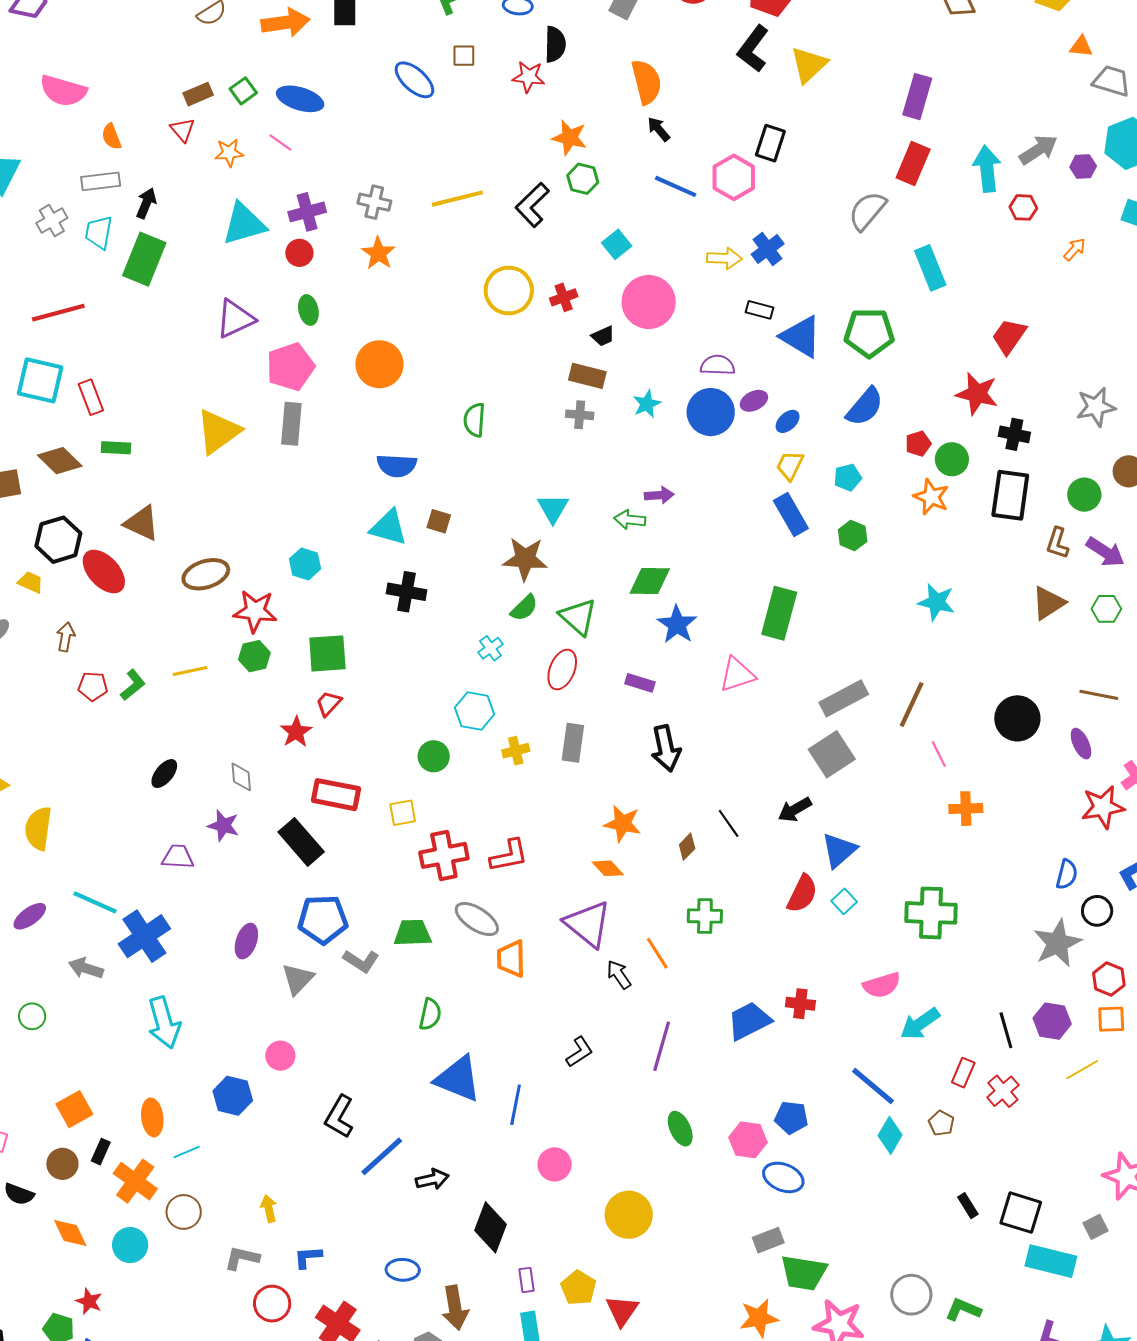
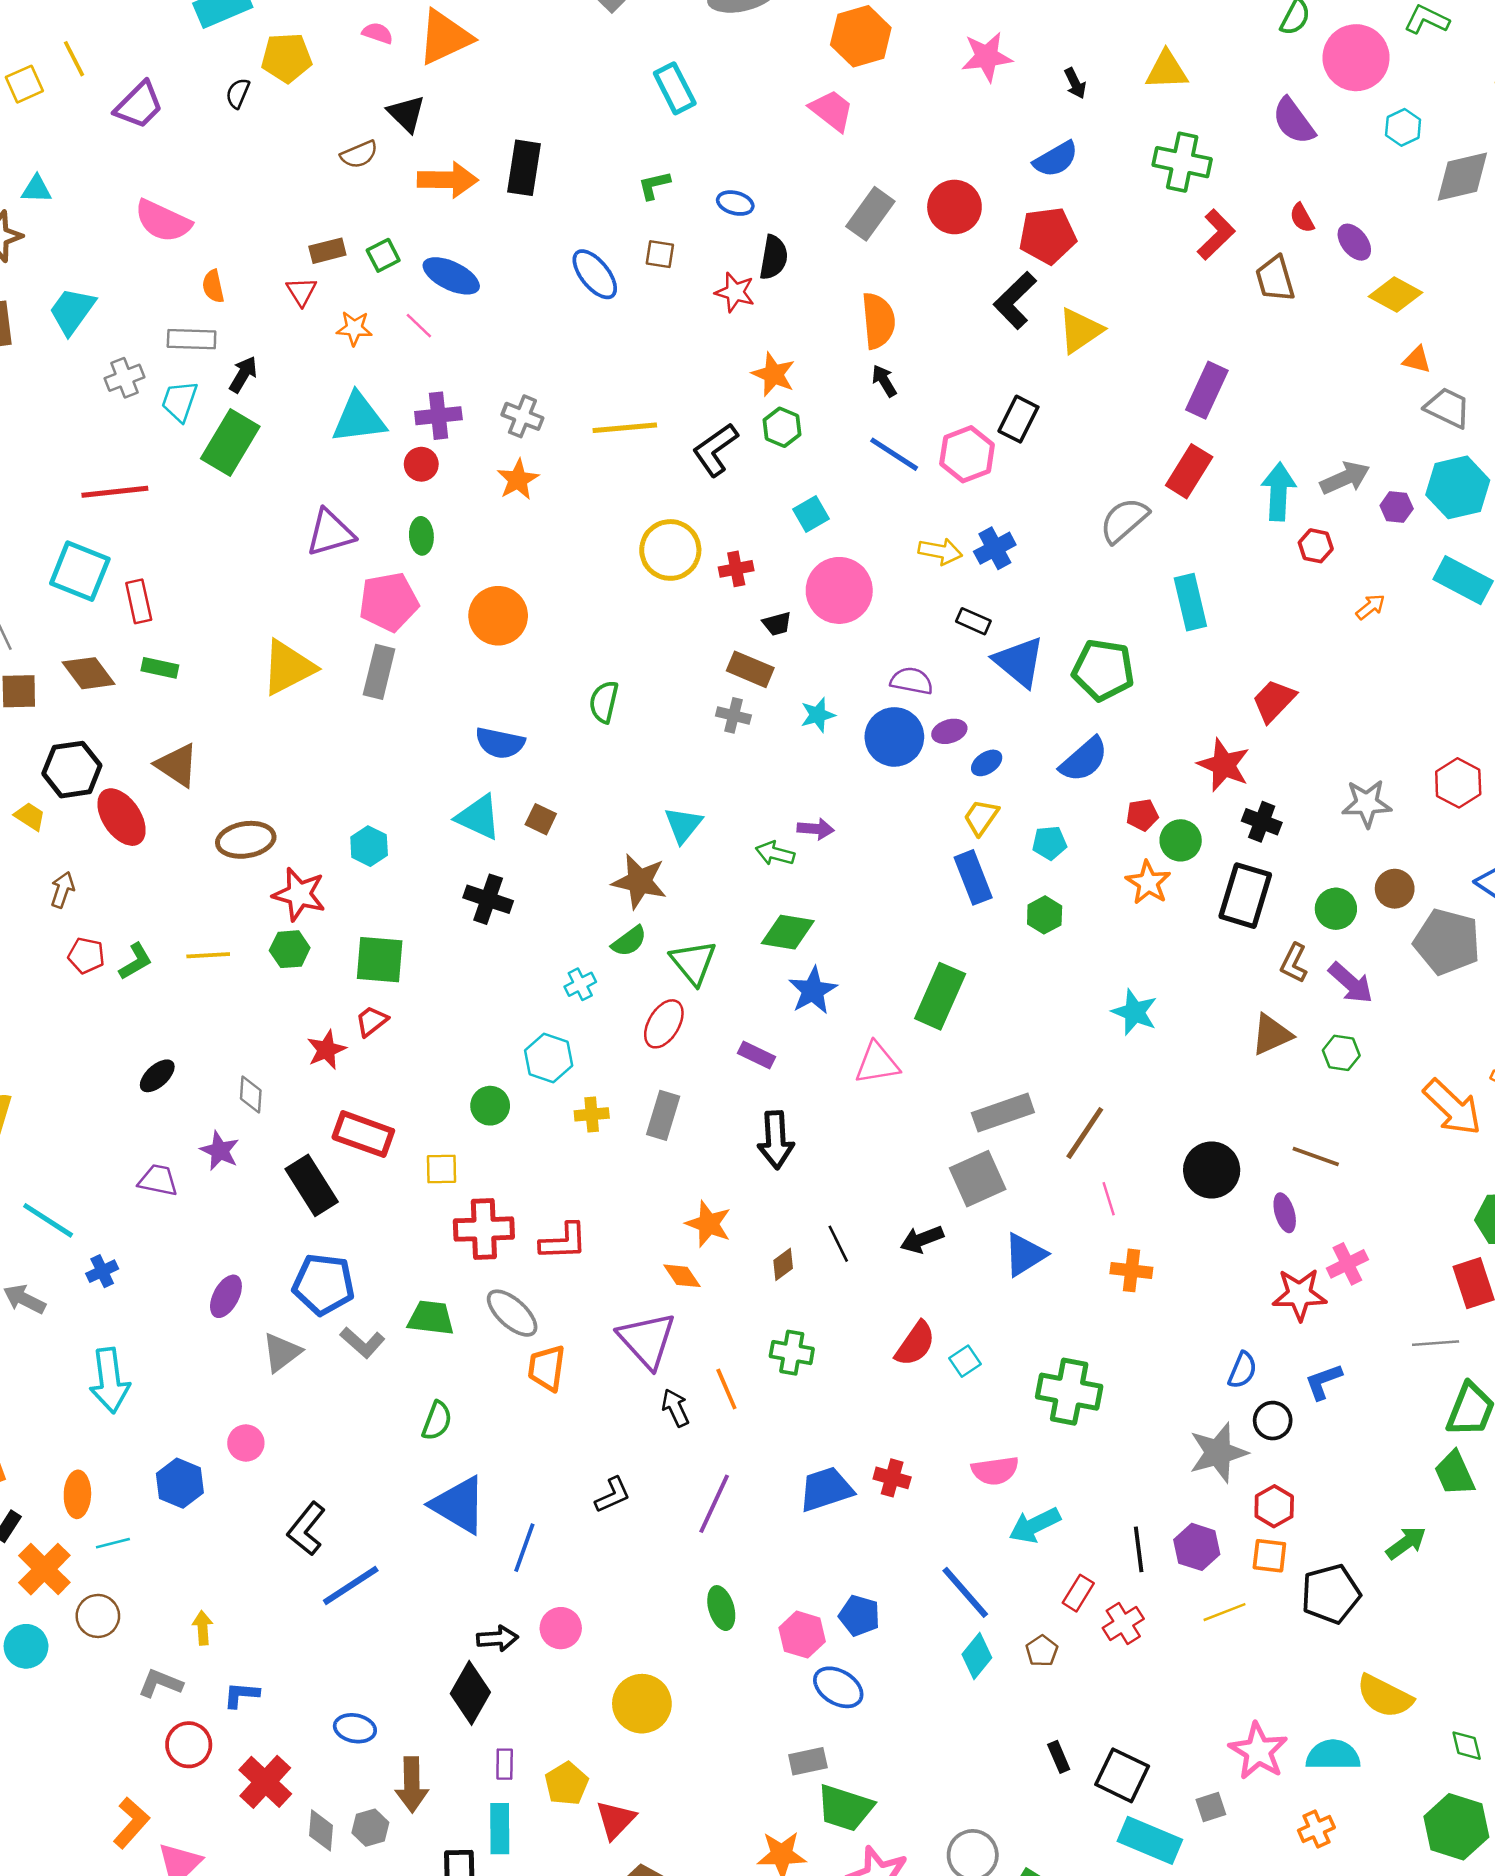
blue triangle: (839, 850) -> (1025, 1255), moved
blue cross: (144, 936) -> (102, 1271), size x0.5
black arrow: (432, 1179) -> (497, 1638), moved

